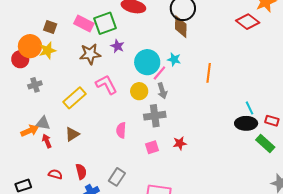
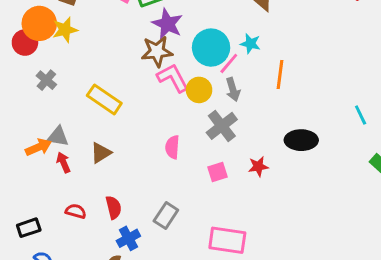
purple star: (117, 46) -> (167, 24), size x1.5
brown star: (90, 54) -> (157, 51), moved
orange line: (209, 73) -> (280, 74), moved
gray cross: (35, 85) -> (46, 80), turned -32
pink L-shape: (106, 85) -> (173, 78), moved
yellow rectangle: (75, 98) -> (104, 99), turned 75
gray cross: (155, 116) -> (222, 126), turned -30
black ellipse: (246, 123) -> (301, 140), moved

